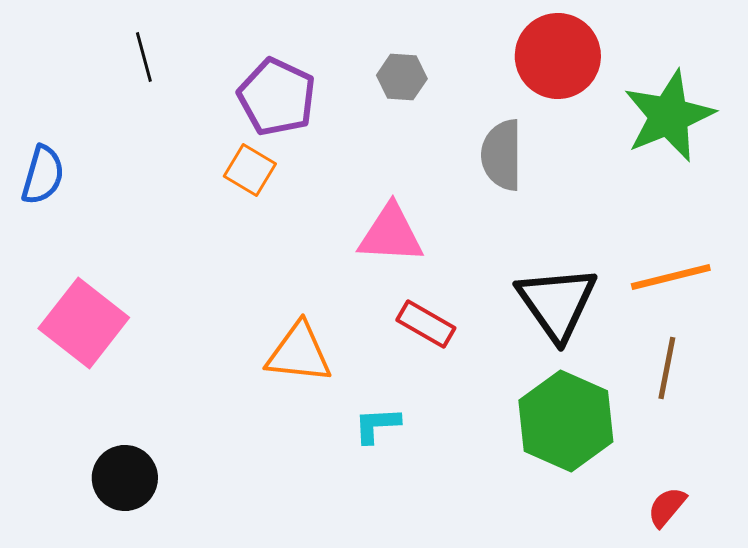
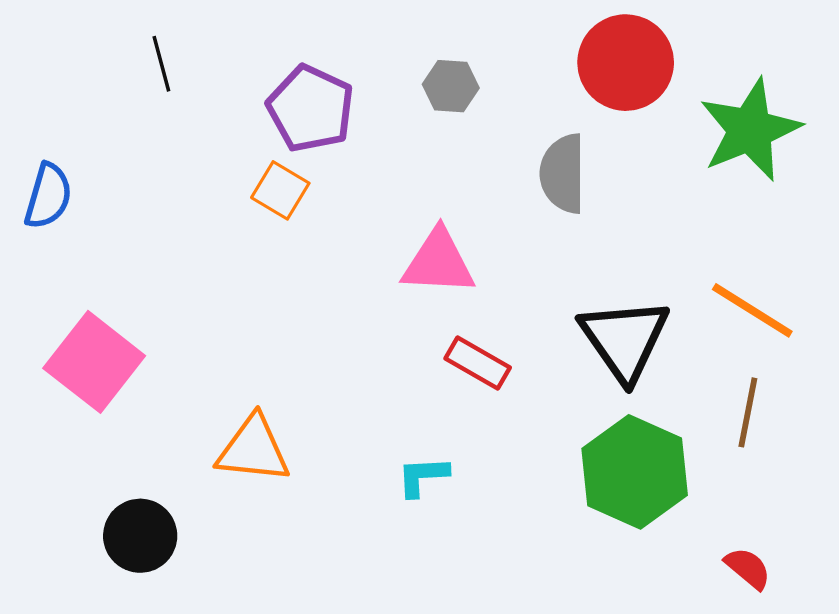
orange line: (671, 277) -> (752, 310), turned 46
orange triangle: (299, 353) -> (253, 449), moved
red semicircle: (667, 507) -> (748, 568), turned 90

